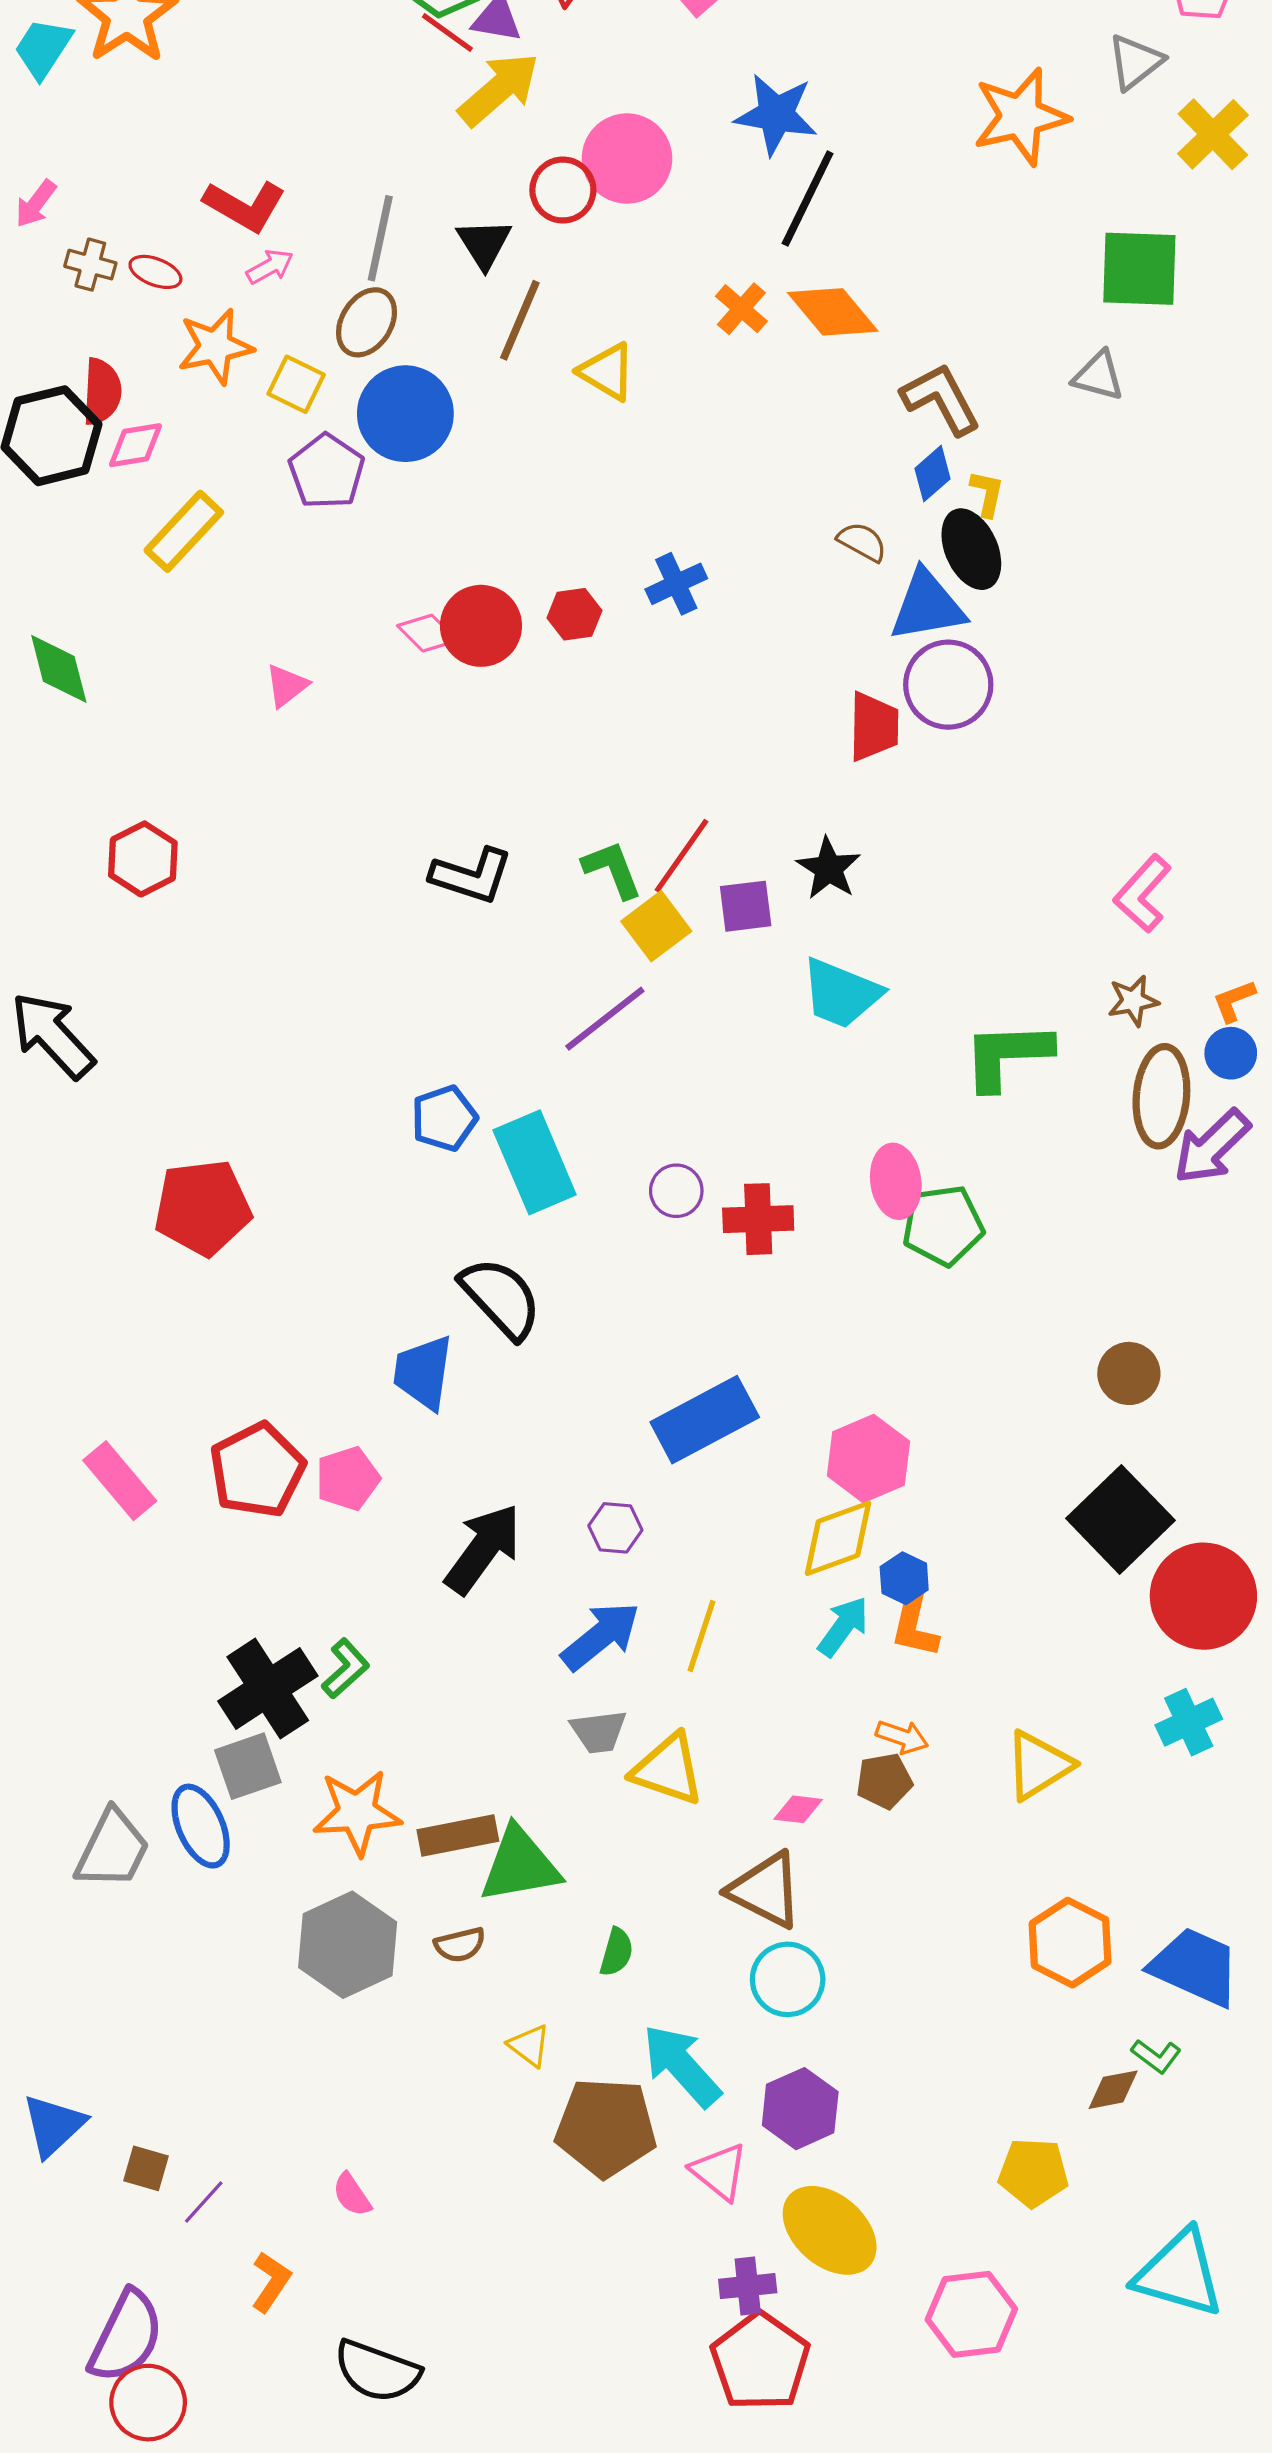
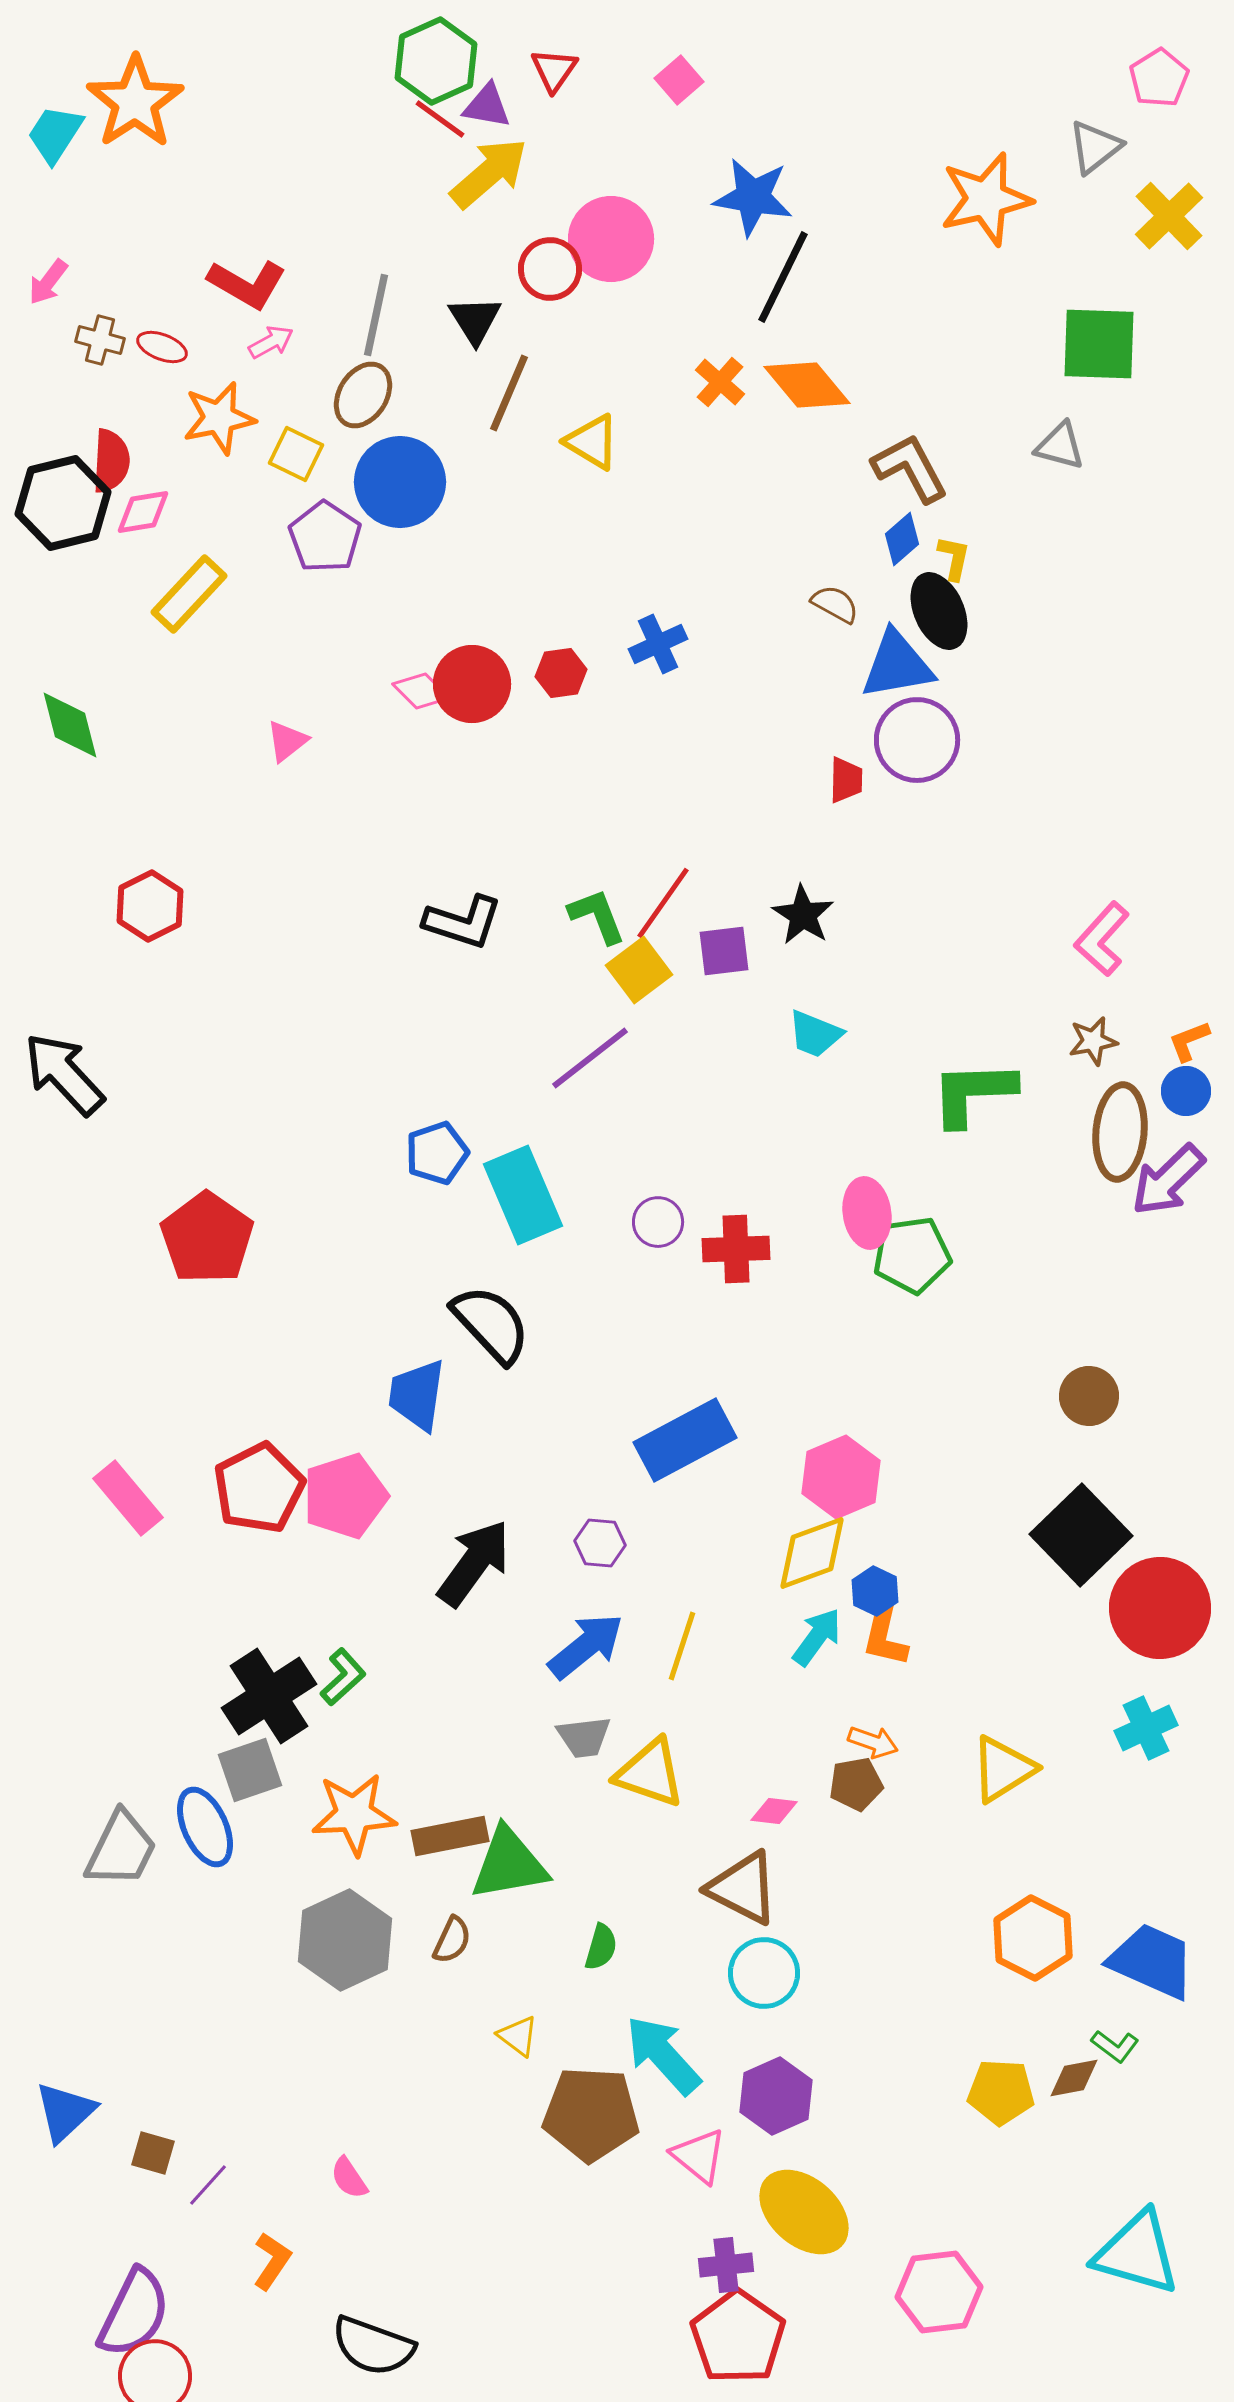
red trapezoid: (874, 727) -> (846, 780), size x0.7
cyan trapezoid: (841, 993) -> (815, 1034), size x0.7
red pentagon: (203, 1208) -> (207, 1238), turned -30
pink pentagon: (348, 1478) -> (345, 1496), size x1.4
brown semicircle: (460, 1945) -> (452, 1940), turned -51
yellow pentagon: (1033, 2173) -> (1001, 2092), moved

